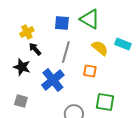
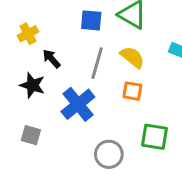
yellow cross: (27, 32) -> (28, 34), moved
yellow semicircle: (100, 48) -> (132, 57), moved

